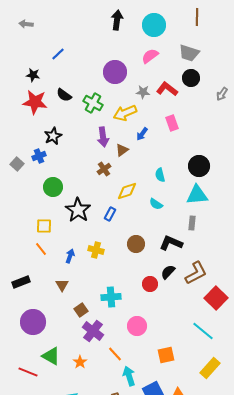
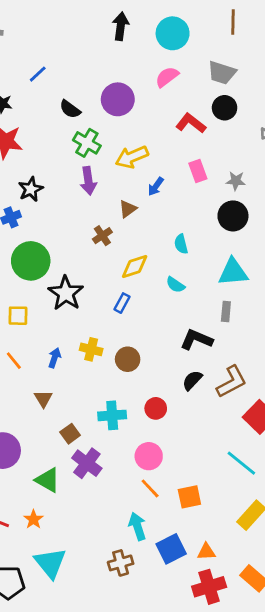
gray star: (143, 92) -> (236, 181), moved
black semicircle: (64, 95) -> (70, 109), moved
purple arrow: (103, 137) -> (88, 181), moved
black circle: (199, 166) -> (233, 216), moved
green circle: (53, 187) -> (31, 261), size x1.4
blue rectangle: (110, 214) -> (122, 303), moved
brown circle: (136, 244) -> (128, 359), moved
orange line: (41, 249) -> (14, 361), moved
red circle: (150, 284) -> (156, 408), moved
orange line: (115, 354) -> (150, 488), moved
green triangle: (51, 356) -> (48, 480), moved
orange star: (80, 362) -> (33, 519), moved

